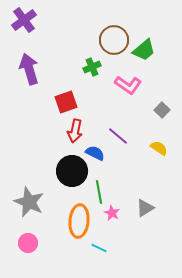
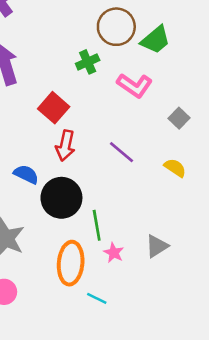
red square: (66, 102) -> (54, 108), turned -30
blue semicircle: (95, 153) -> (26, 174), moved

